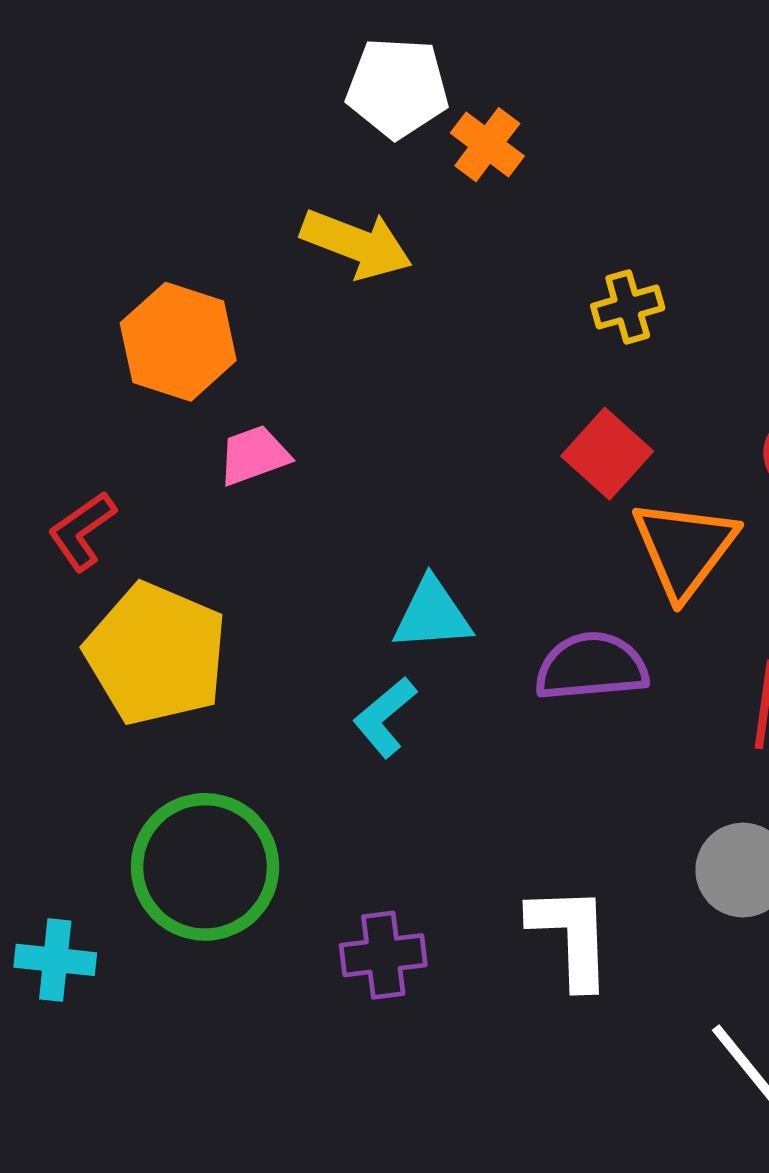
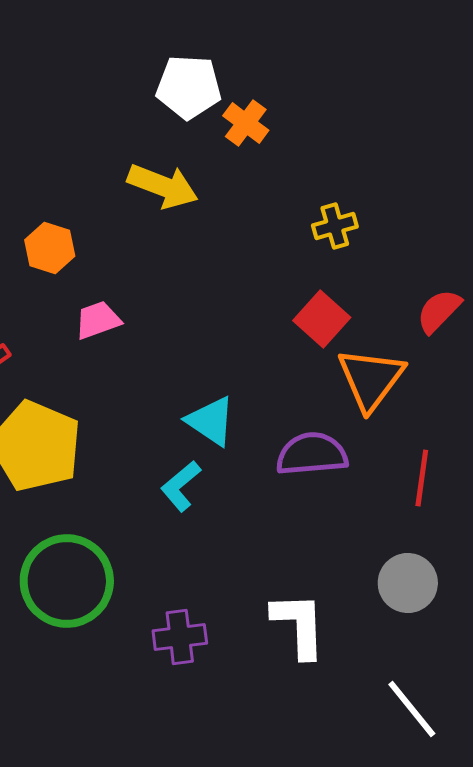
orange hexagon: (178, 342) -> (50, 248), size x0.7
cyan triangle: (432, 615) -> (211, 421), turned 38

